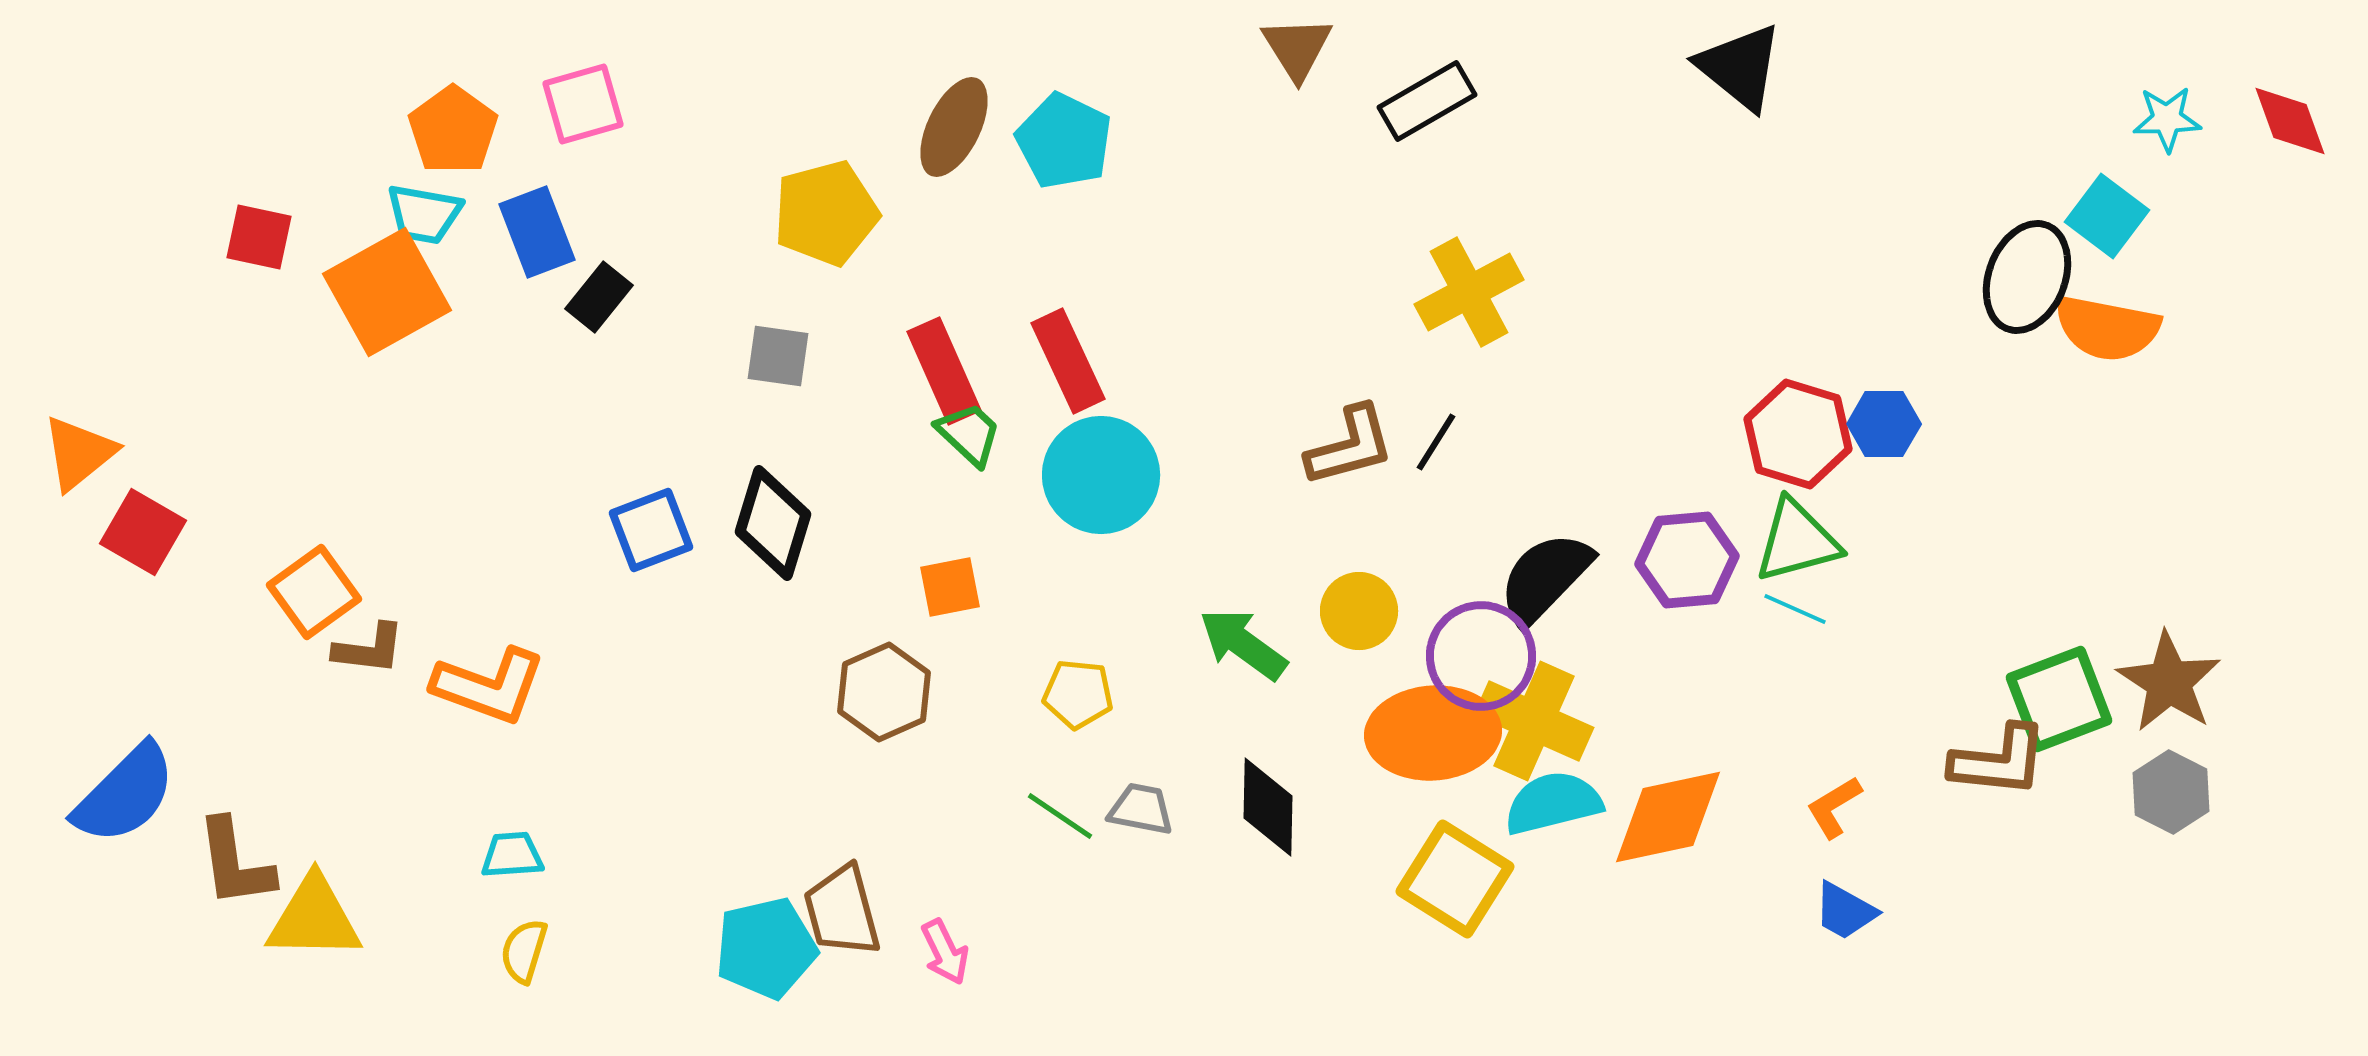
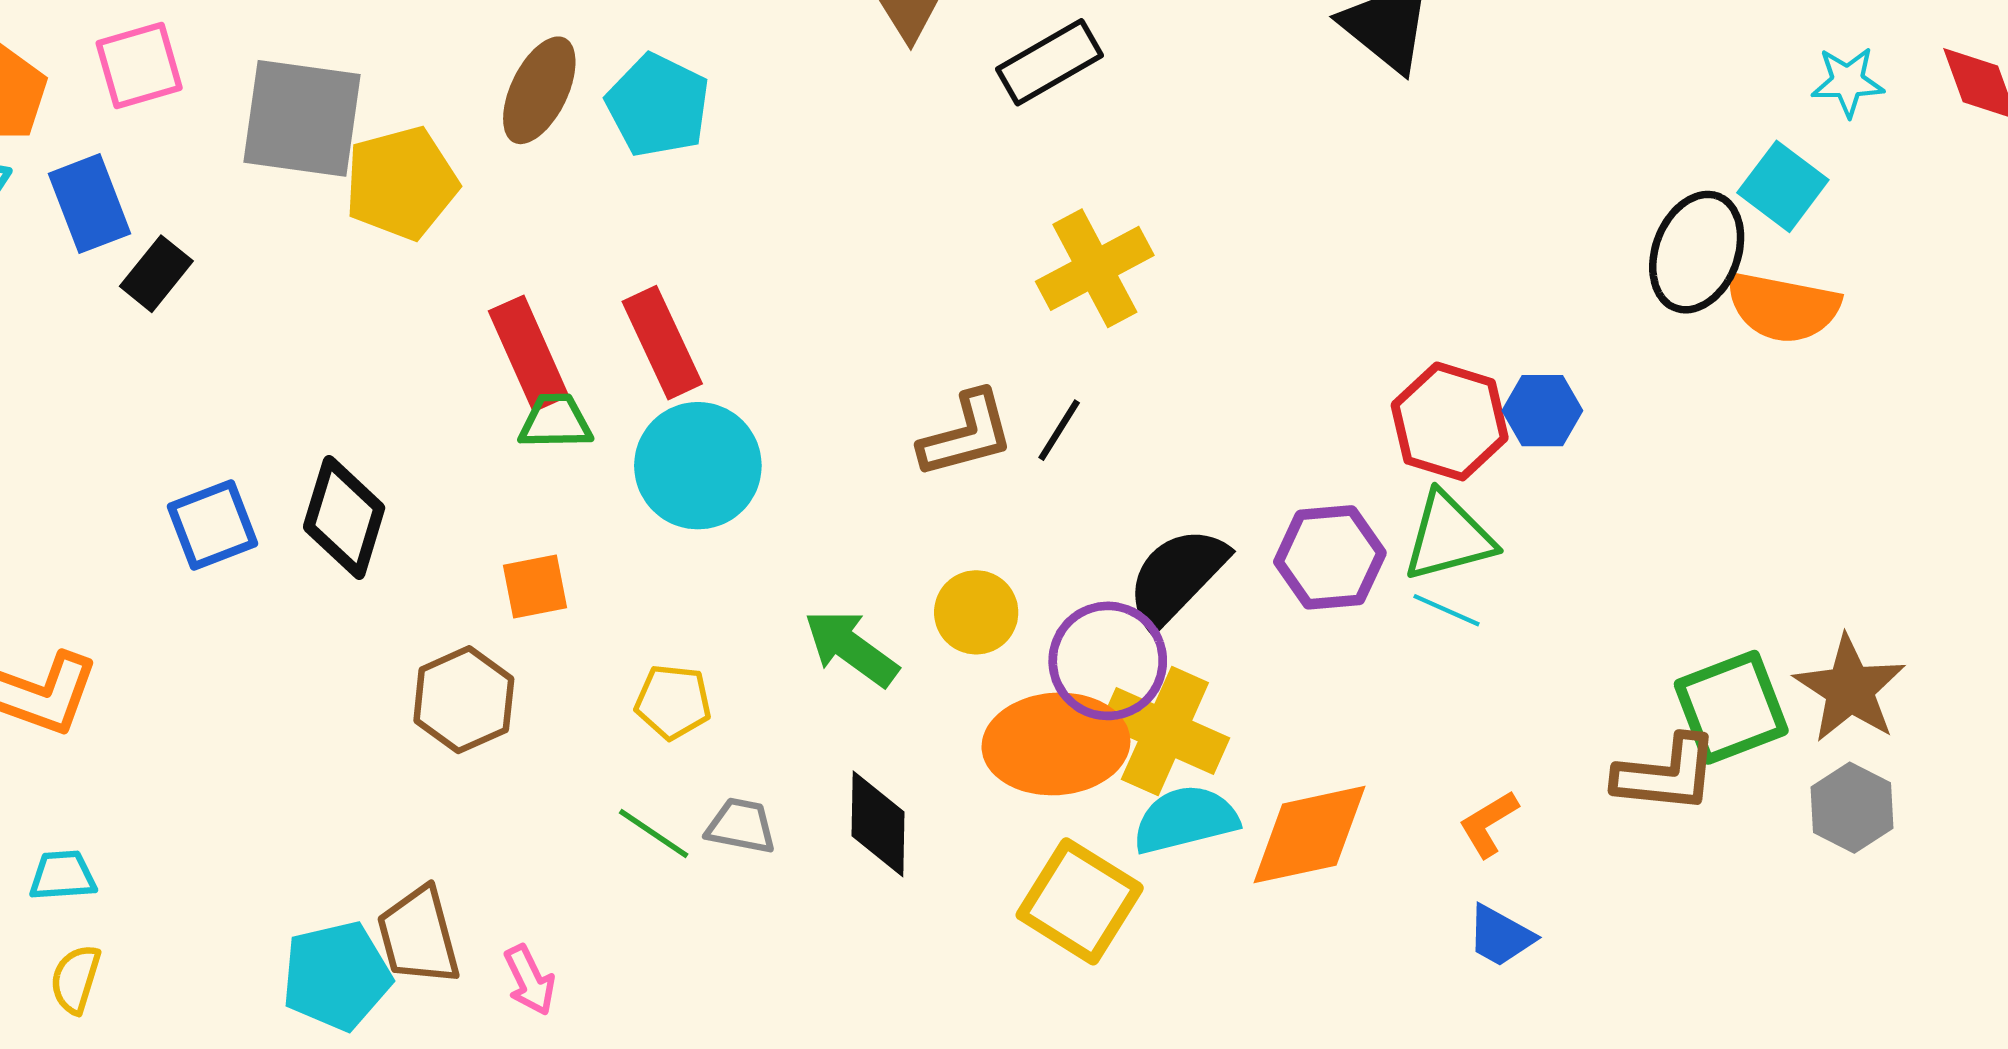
gray square: (778, 356) -> (302, 118), moved, size x1.8
green trapezoid: (969, 434) -> (555, 421), turned -44

